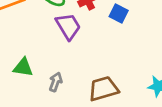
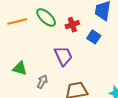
purple trapezoid: (68, 26) -> (63, 56), moved

